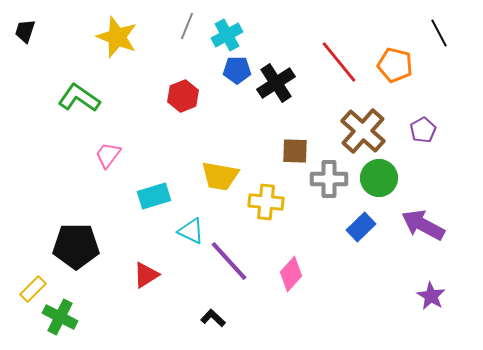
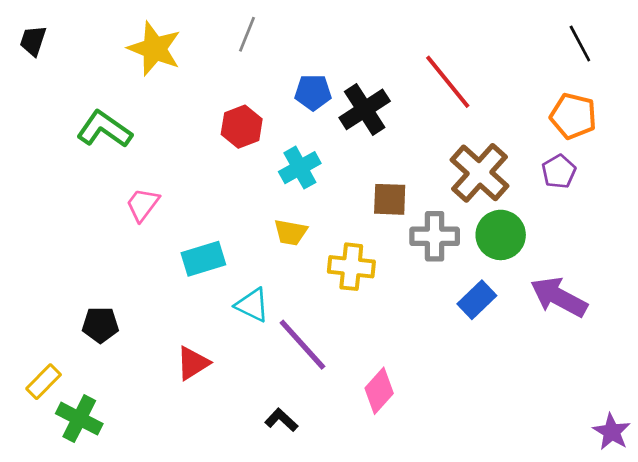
cyan cross: (227, 35) -> (300, 168), moved
orange pentagon: (395, 65) -> (573, 116), moved
yellow trapezoid: (220, 176) -> (291, 232), size x0.7
black pentagon: (76, 246) -> (100, 325), size x0.6
pink diamond: (291, 274) -> (379, 391), moved
purple star: (431, 296) -> (612, 432), moved

